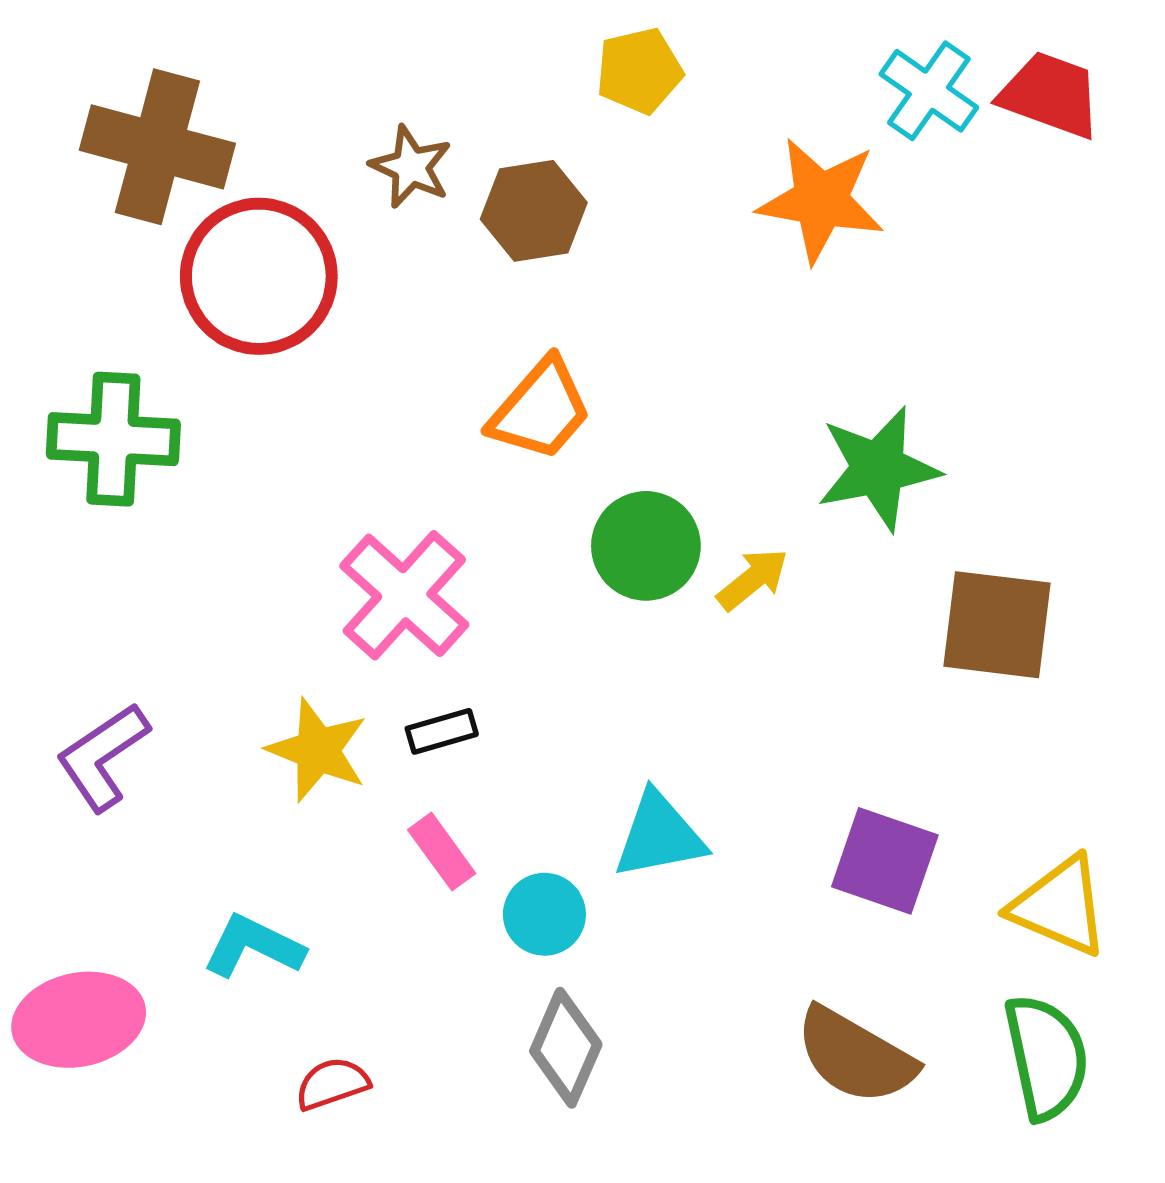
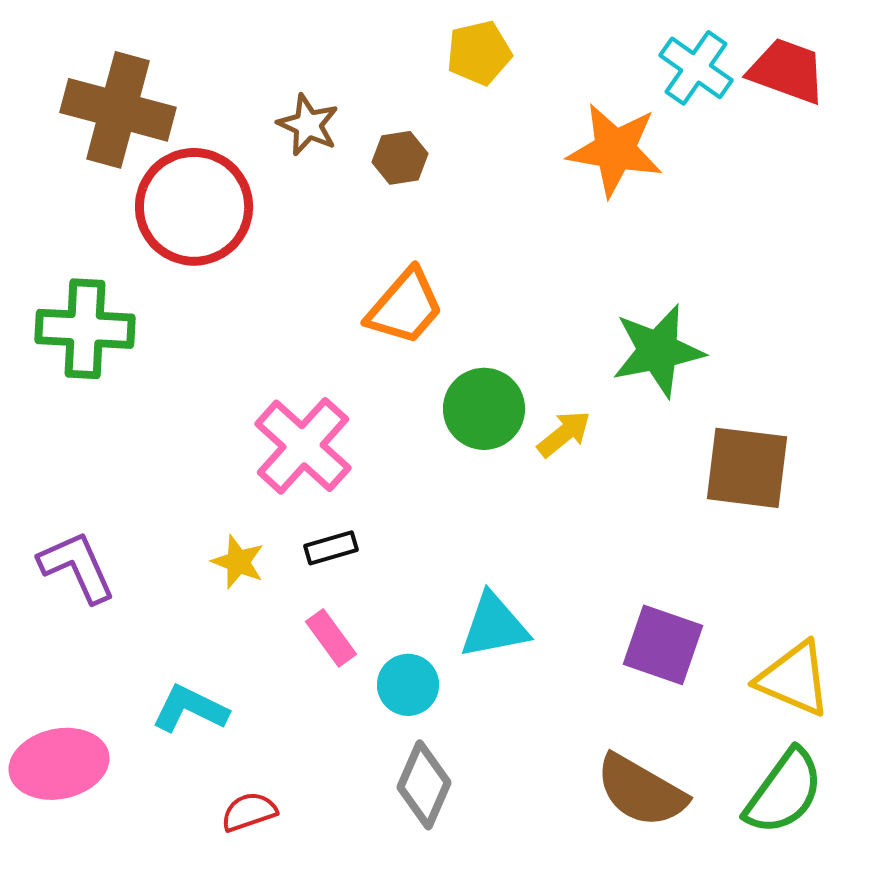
brown hexagon: (534, 211) -> (400, 158), size x0.7
yellow star: (318, 750) -> (238, 562), size x0.7
purple L-shape: (103, 757) -> (77, 567), turned 100
green semicircle: (1046, 1057) -> (784, 792), turned 48

